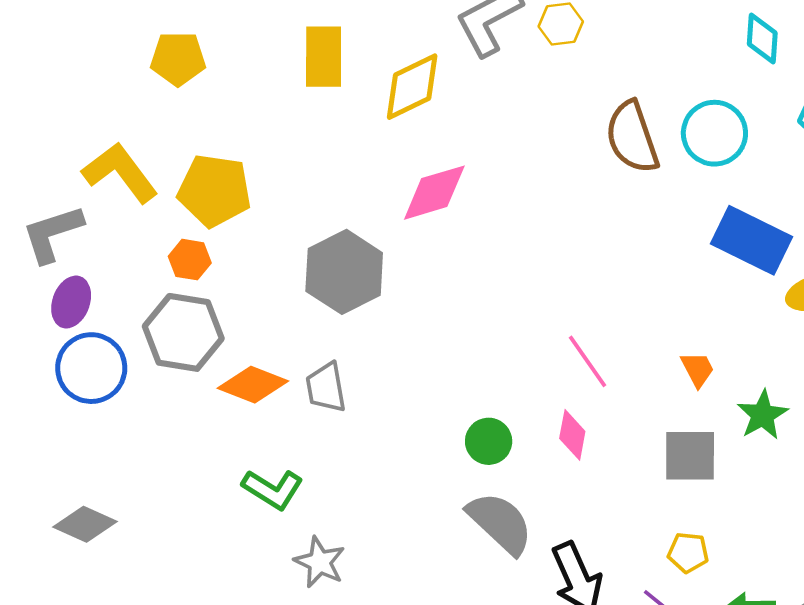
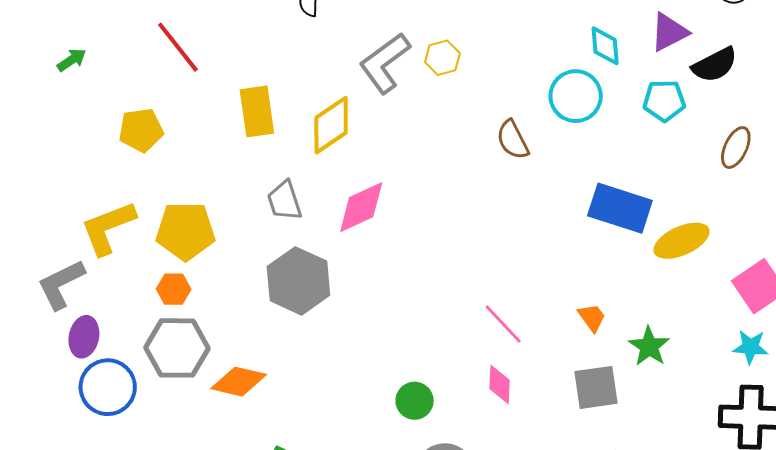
cyan circle: (714, 133) -> (576, 96), moved
brown semicircle: (632, 137) -> (513, 140), size x0.7
yellow L-shape: (120, 173) -> (108, 228), turned -66
gray trapezoid: (326, 387) -> (285, 201), moved
green circle: (489, 441) -> (415, 401), moved

